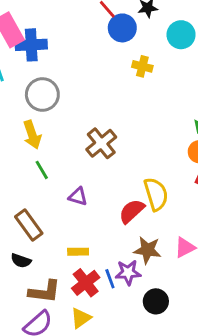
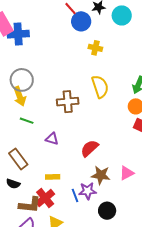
cyan circle: (181, 35) -> (122, 15), moved
gray circle: (42, 94) -> (22, 80), moved
brown cross: (101, 143) -> (68, 102), turned 35
green line: (42, 170) -> (27, 121), turned -40
yellow semicircle: (156, 194) -> (100, 87), moved
red cross: (86, 283) -> (45, 198), moved

